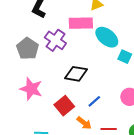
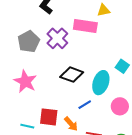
cyan ellipse: (107, 37) -> (101, 83), moved, turned 60
red square: (64, 106) -> (49, 117), moved, turned 36

